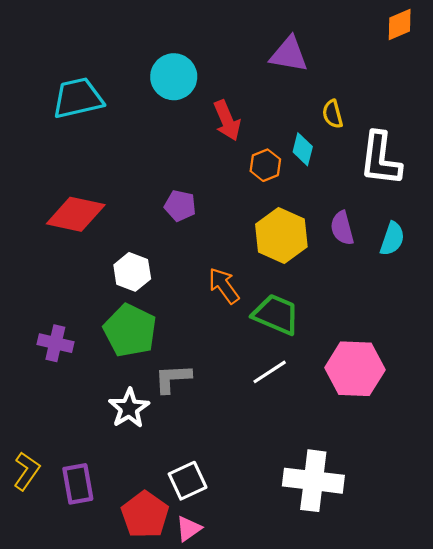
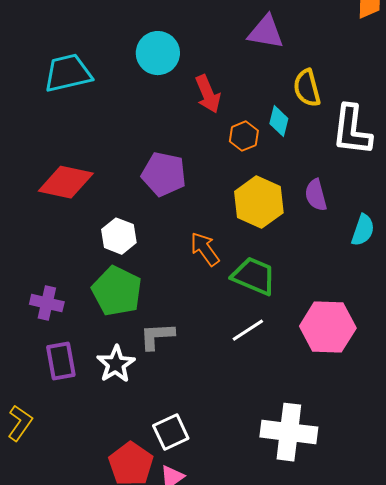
yellow semicircle: (333, 114) -> (307, 88), size x1.4
purple pentagon: (180, 206) -> (164, 174), size x1.5
cyan semicircle: (392, 239) -> (363, 230), moved
purple rectangle: (78, 484) -> (61, 361), moved

